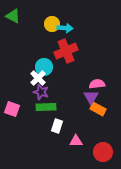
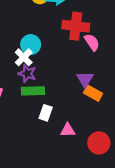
red cross: (66, 51) -> (76, 26), moved, turned 30
pink semicircle: (97, 84) -> (92, 42), moved, turned 63

